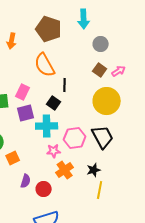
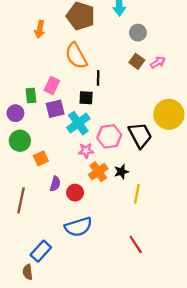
yellow circle: (107, 101) -> (169, 114), moved
black square: (54, 103) -> (86, 98), turned -32
cyan cross: (47, 126) -> (78, 123), turned -35
black star: (94, 170) -> (121, 172), moved

